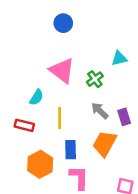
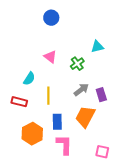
pink triangle: (62, 71) -> (50, 57), size x0.6
gray arrow: (100, 111) -> (81, 90), turned 98

